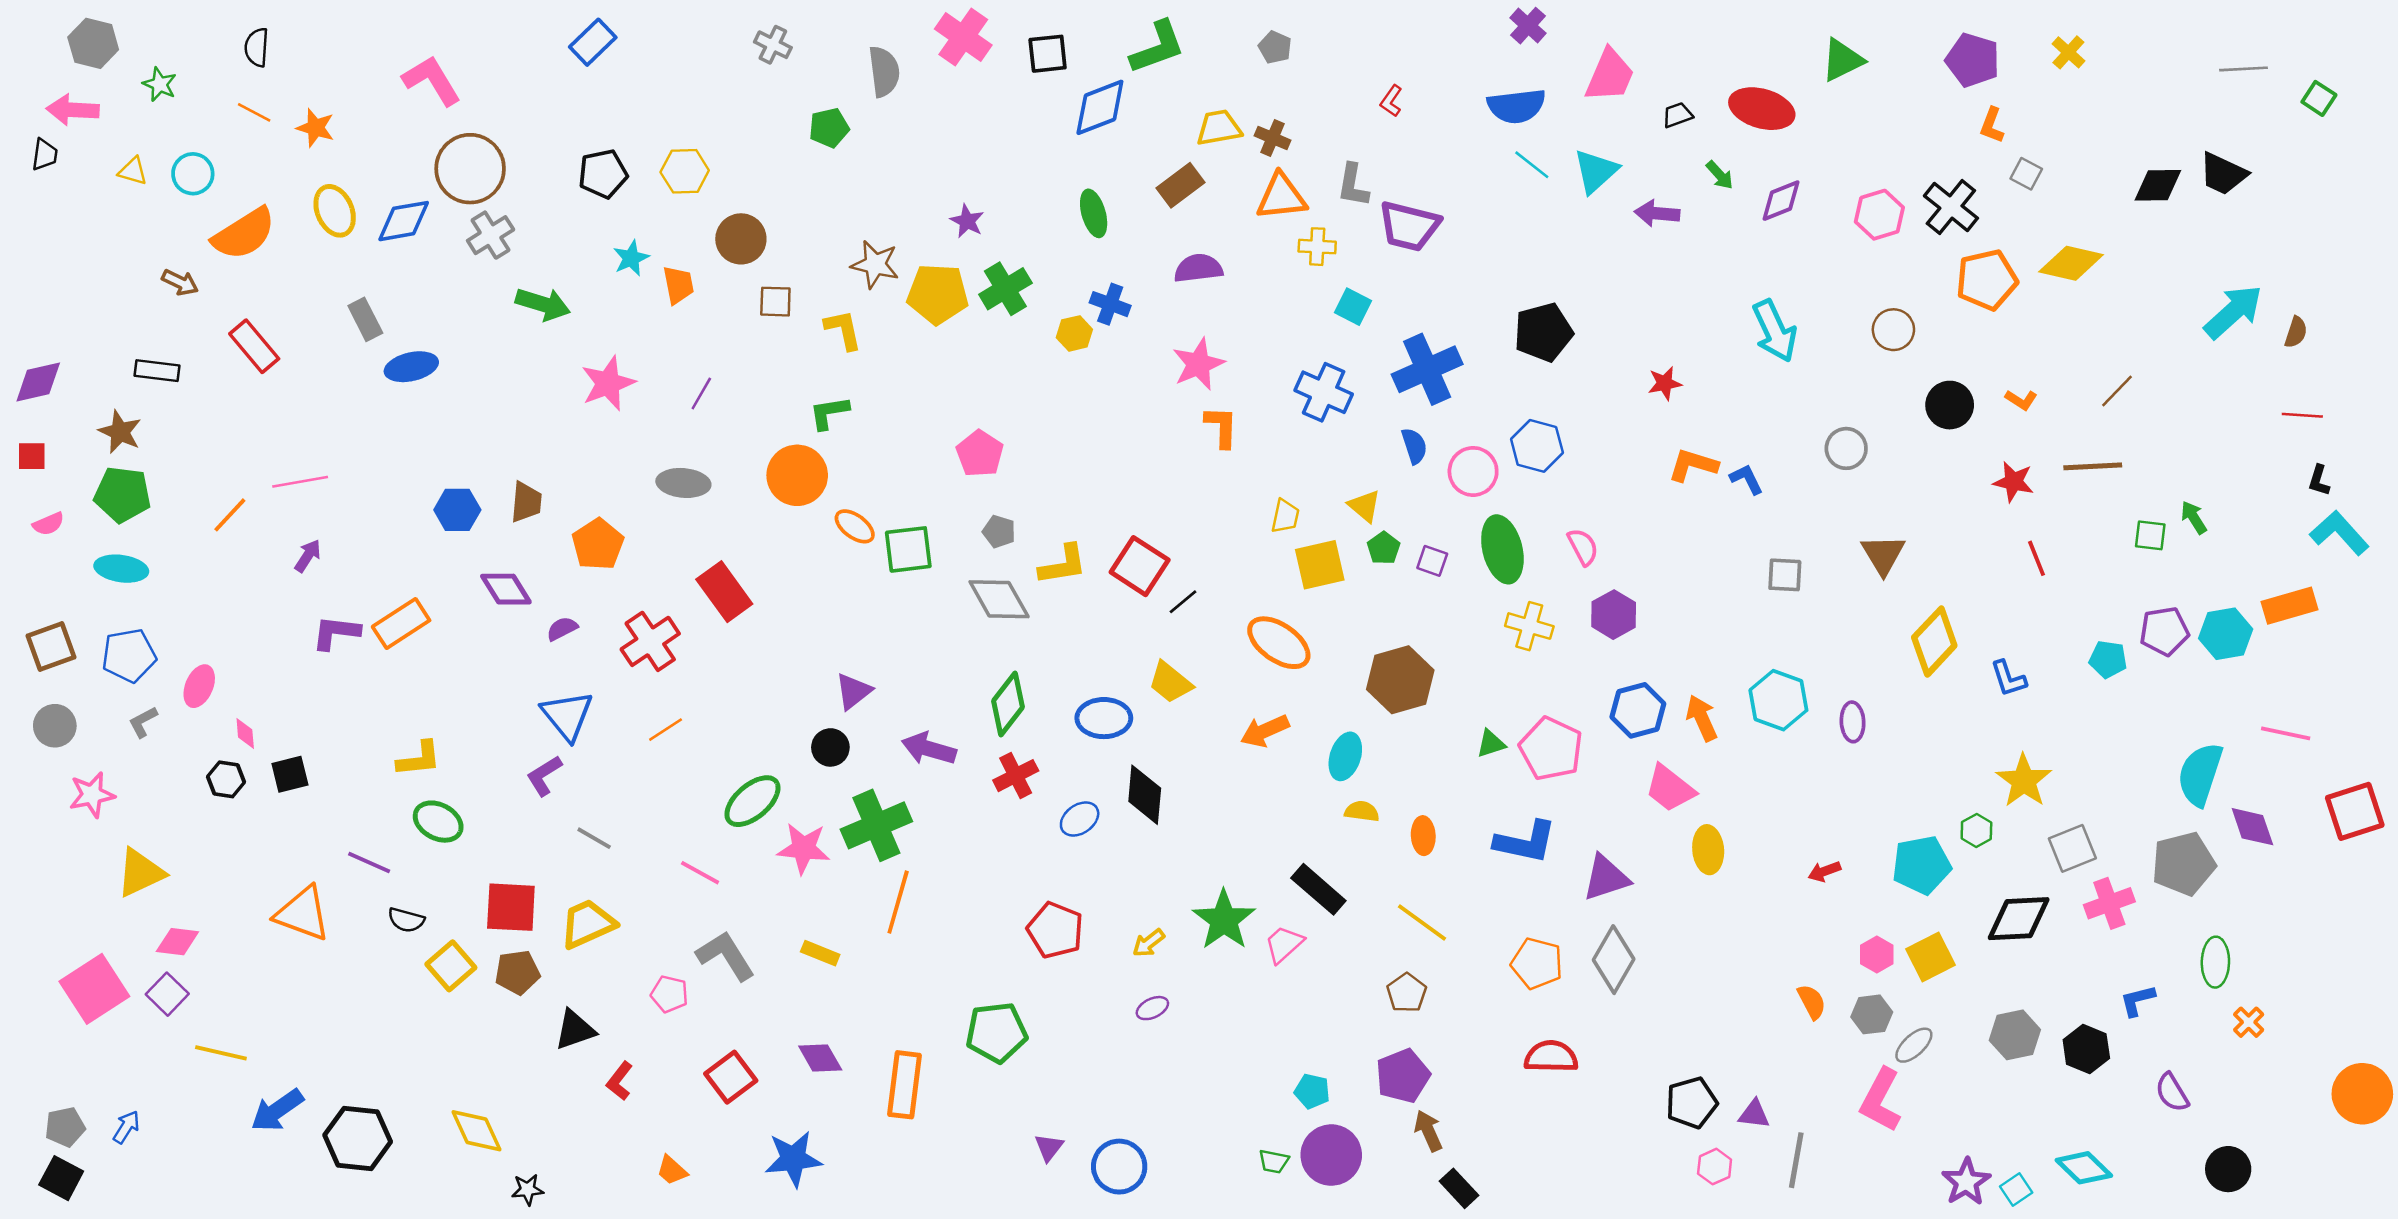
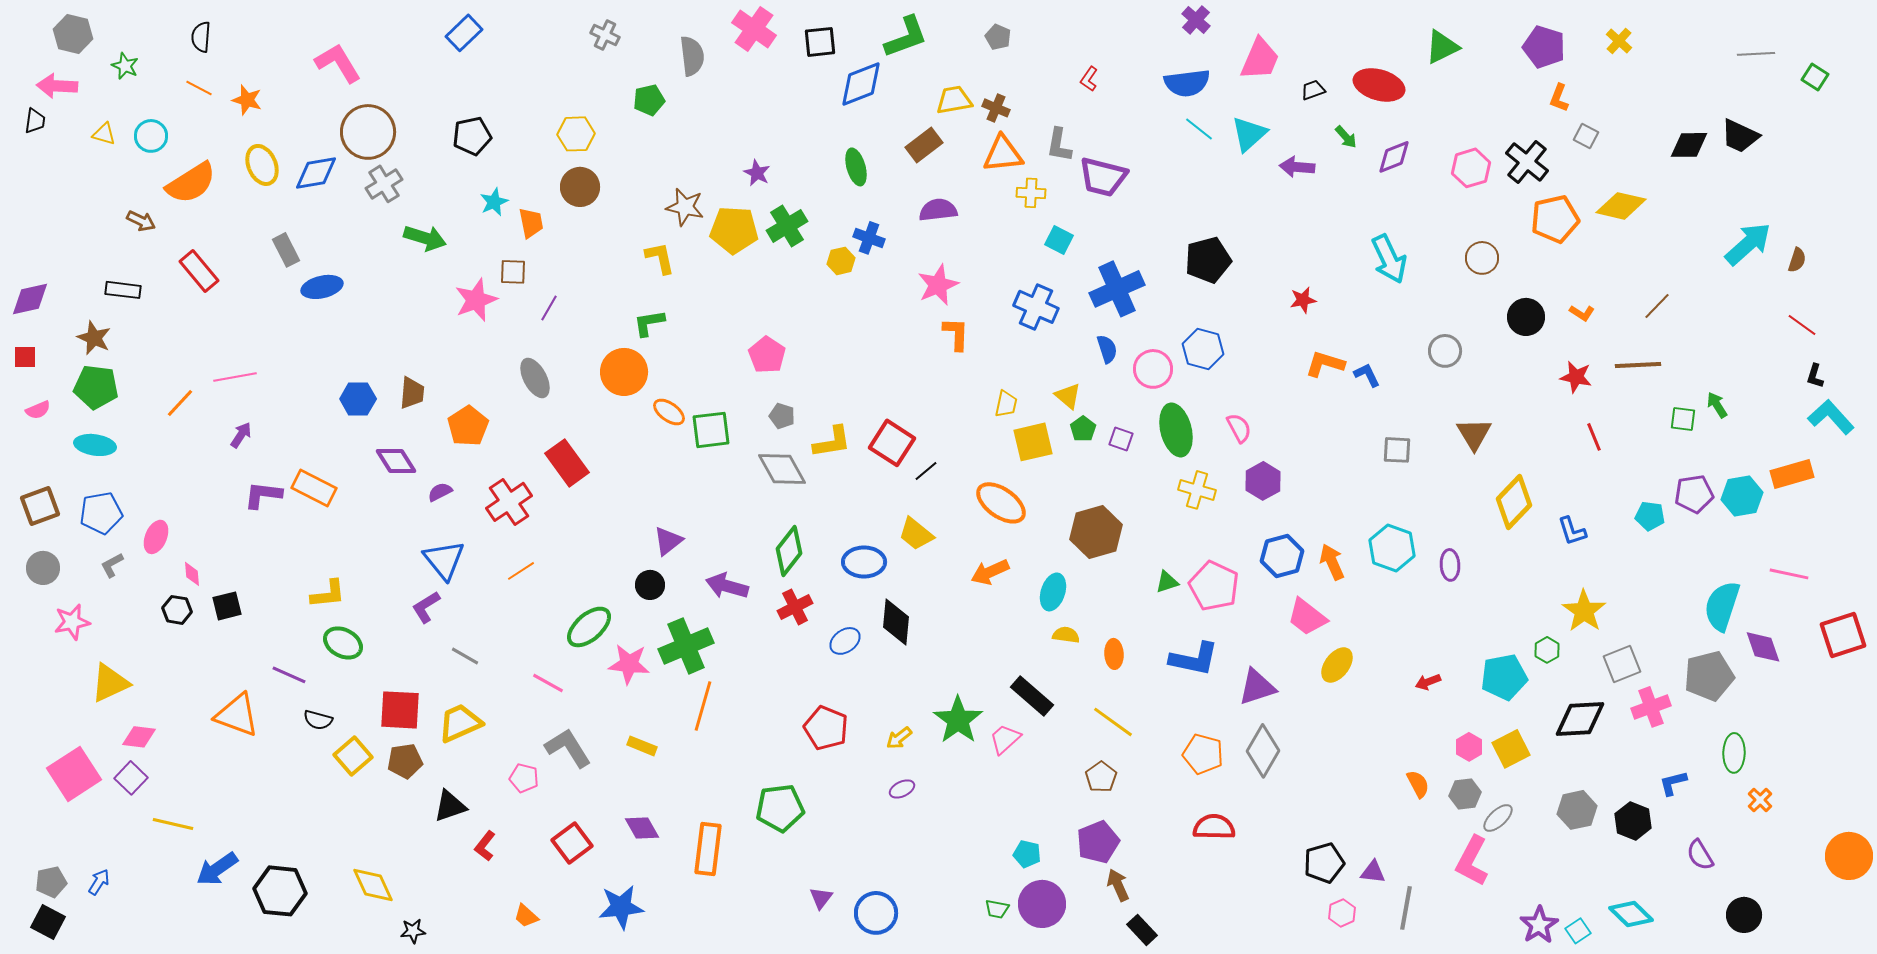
yellow hexagon: (685, 171) -> (576, 134), moved
brown square: (775, 302) -> (513, 272), moved
red line: (2302, 415) -> (1802, 325), turned 32
gray ellipse: (683, 483) -> (535, 378), turned 57
orange rectangle: (401, 624) -> (314, 488), turned 60
yellow ellipse: (1708, 850) -> (1337, 665), turned 42

